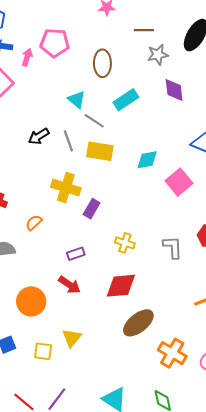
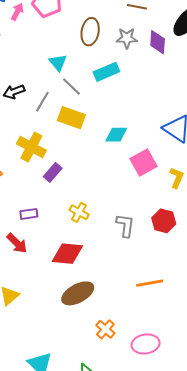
gray star: (158, 55) -> (127, 38), moved
purple diamond: (174, 90) -> (158, 42), moved
gray line: (68, 141) -> (42, 102), turned 40
orange cross: (172, 353) -> (105, 329), size x0.7

